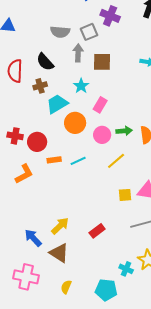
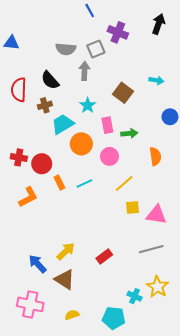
brown square: (102, 62) -> (123, 93), moved, turned 36
pink rectangle: (100, 105) -> (107, 125), turned -42
green arrow: (124, 131) -> (129, 133), moved
orange rectangle: (54, 160) -> (59, 182), turned 72
yellow square: (125, 195) -> (132, 207), moved
yellow semicircle: (66, 287) -> (72, 315), turned 48

